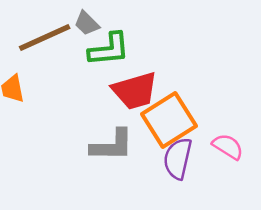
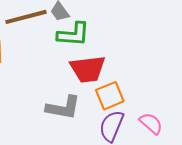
orange square: (169, 120) -> (110, 96), size x0.7

